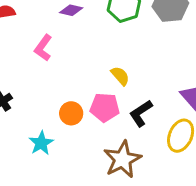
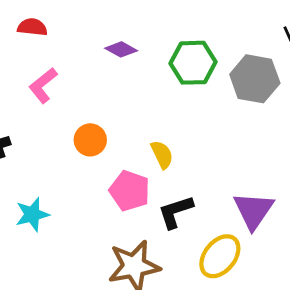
pink L-shape: (43, 48) -> (43, 85), moved
orange circle: (71, 113) -> (90, 140), moved

